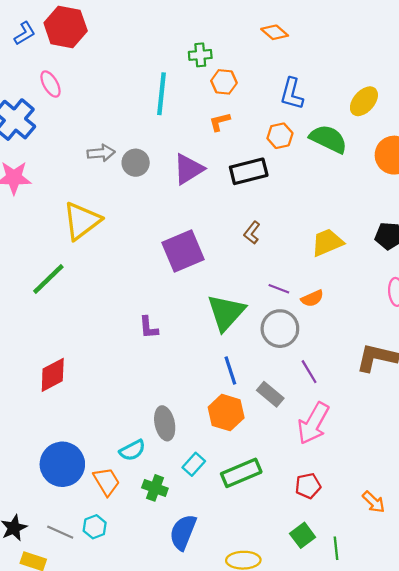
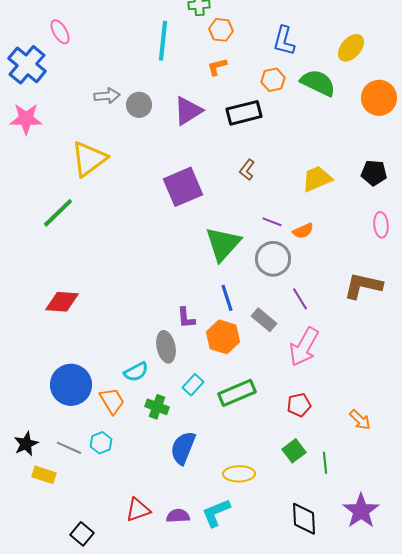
purple L-shape: (149, 327) -> (186, 318), moved
red diamond: (53, 375) -> (62, 302), turned 32

